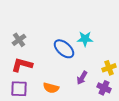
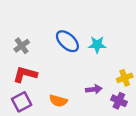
blue ellipse: (64, 49) -> (67, 41), moved
purple arrow: (82, 78) -> (94, 89), turned -128
purple square: (19, 89) -> (22, 102), turned -30

